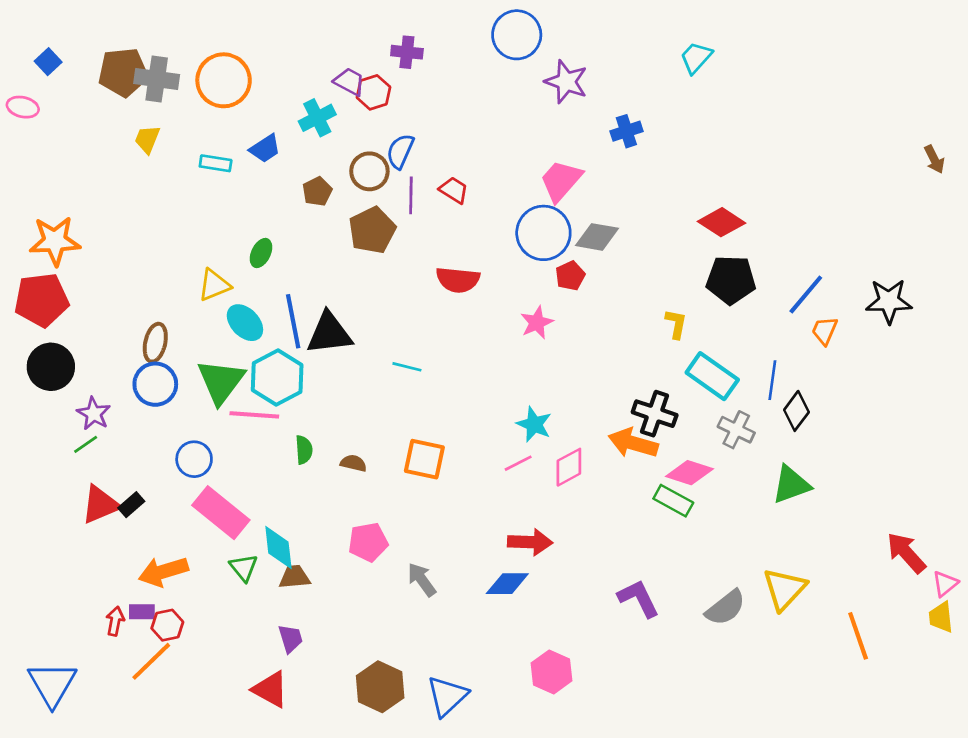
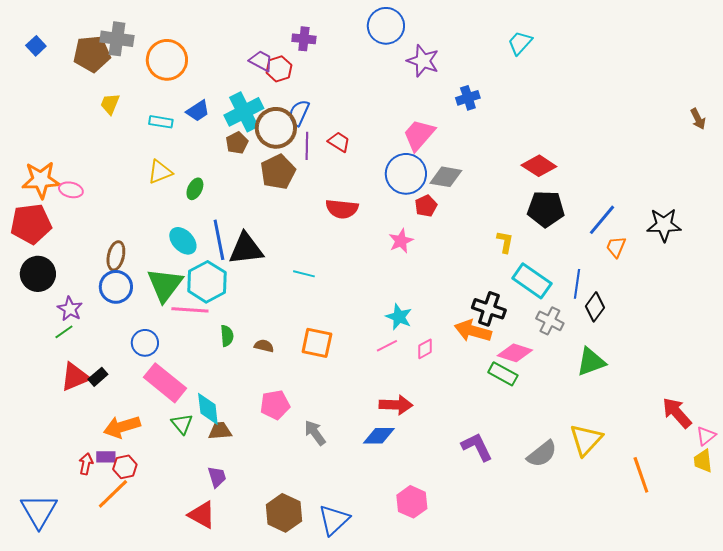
gray cross: (157, 79) -> (117, 39), moved
pink ellipse: (23, 107) -> (71, 190), moved
cyan cross: (317, 118) -> (244, 112), moved, size x1.4
brown circle: (369, 171) -> (276, 128), size x1.4
yellow triangle: (214, 285) -> (160, 172), moved
pink diamond: (569, 467) -> (425, 349), size x0.7

